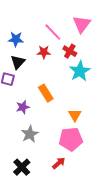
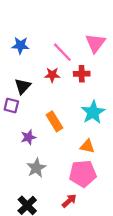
blue star: (16, 39) -> (20, 45), moved
red cross: (70, 51) -> (82, 74), turned -32
cyan star: (80, 71) -> (93, 112), moved
orange triangle: (75, 115) -> (87, 146), turned -48

